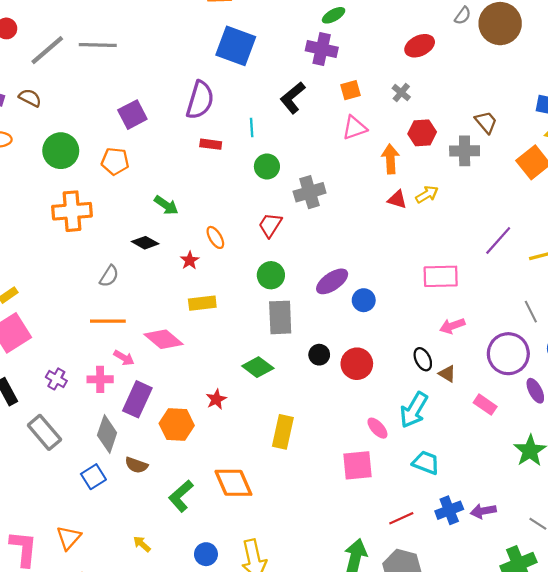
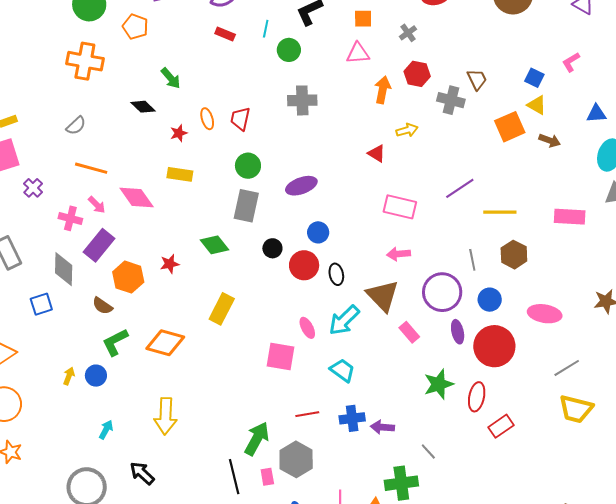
green circle: (267, 166) -> (289, 50), moved
red triangle: (397, 199) -> (377, 153), moved
red trapezoid: (270, 225) -> (240, 119), moved, turned -35
gray semicircle: (109, 276) -> (76, 126), moved
blue circle: (364, 300) -> (318, 232), moved
black ellipse: (423, 359) -> (336, 274), moved
brown triangle: (447, 374) -> (383, 296), size x2.0
purple cross: (56, 379) -> (33, 188), moved
gray diamond: (107, 434) -> (64, 269), turned -32
brown semicircle: (136, 465) -> (102, 306), moved
orange diamond: (233, 483) -> (165, 343), turned -66
yellow arrow: (142, 544) -> (69, 376), turned 54
blue circle: (206, 554) -> (96, 376), moved

